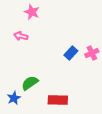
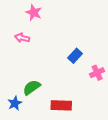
pink cross: (92, 53) -> (97, 73), moved

